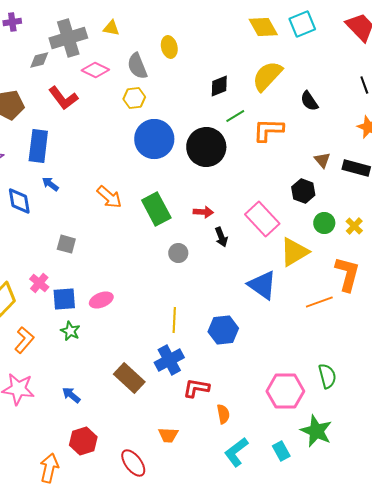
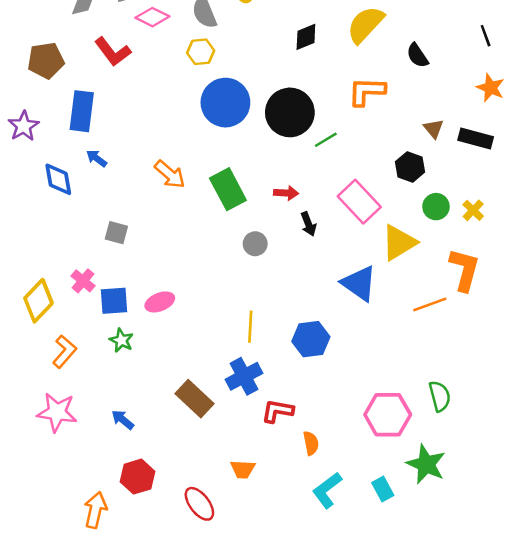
green line: (235, 116) -> (326, 140), moved

